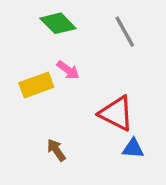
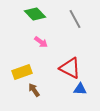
yellow rectangle: (36, 85) -> (22, 72), moved

